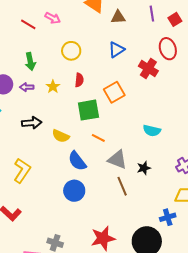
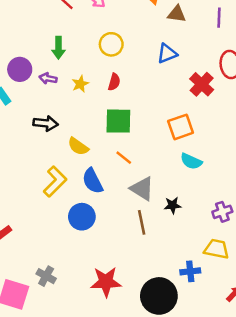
orange square: (114, 92) -> (181, 127), moved
yellow L-shape: (22, 171) -> (55, 181), moved

